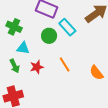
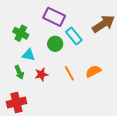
orange semicircle: (96, 73) -> (93, 71), moved, turned 98

